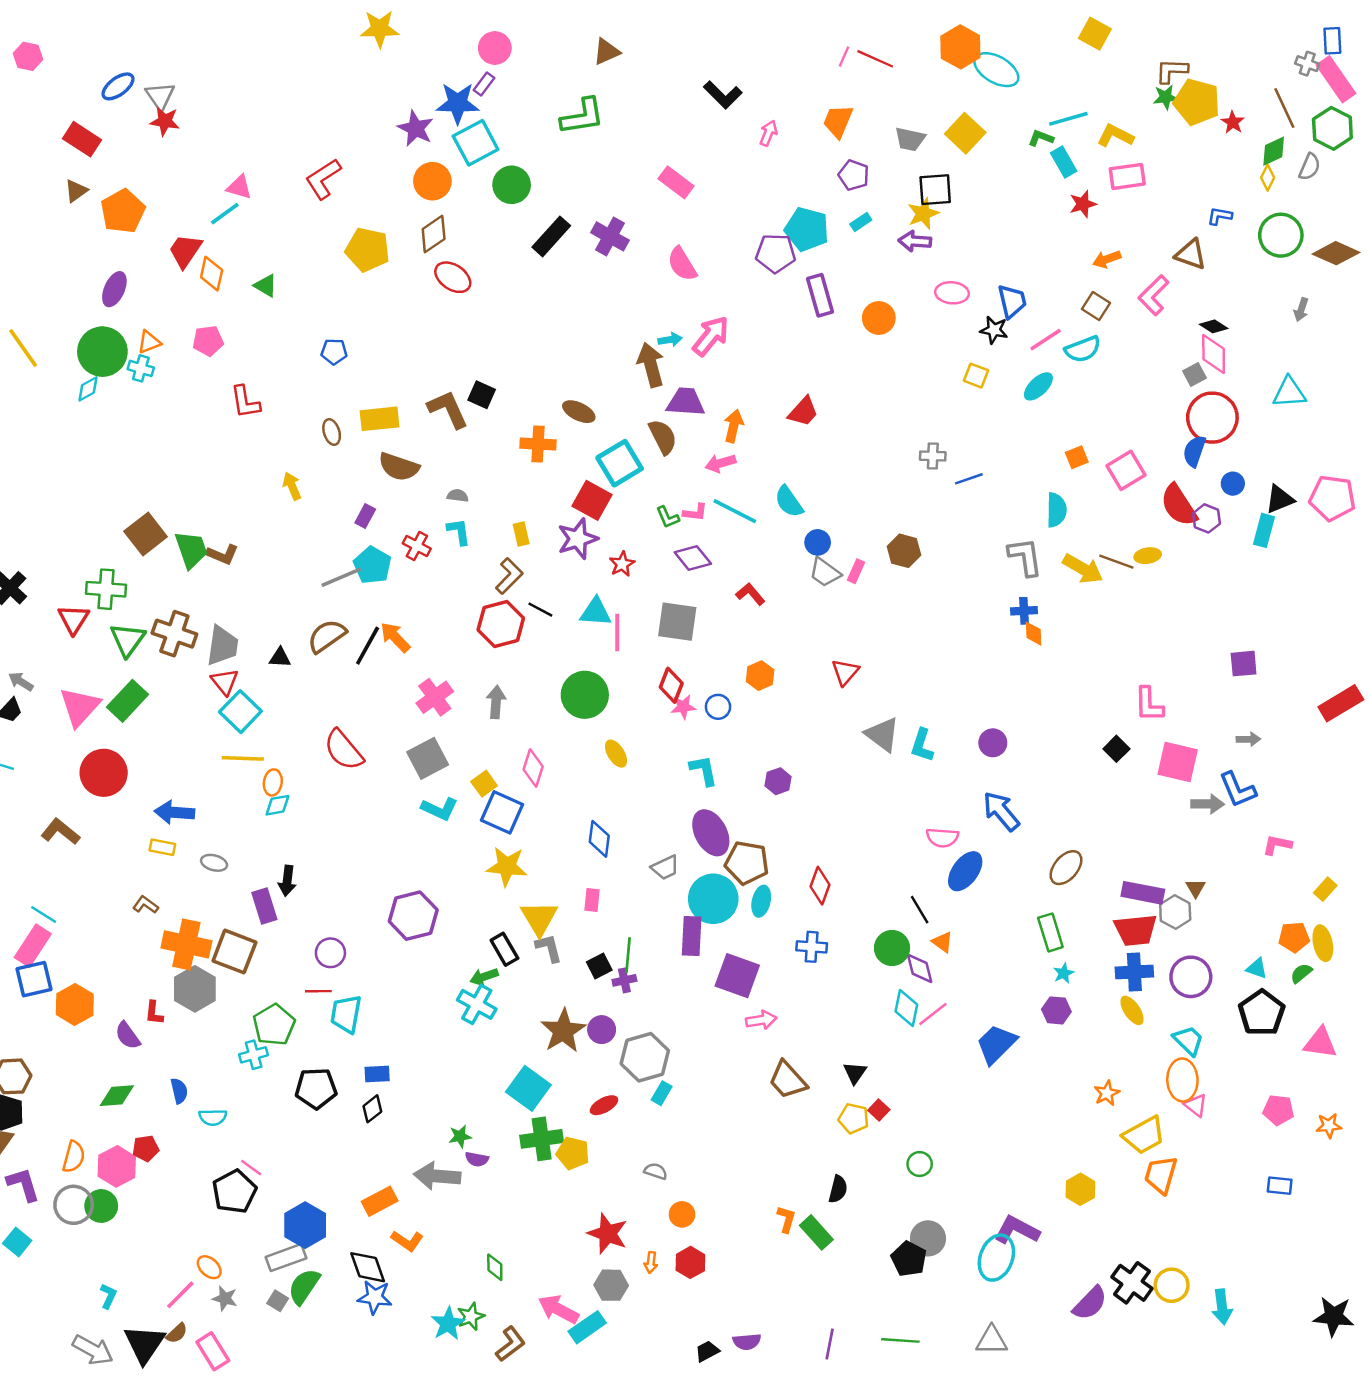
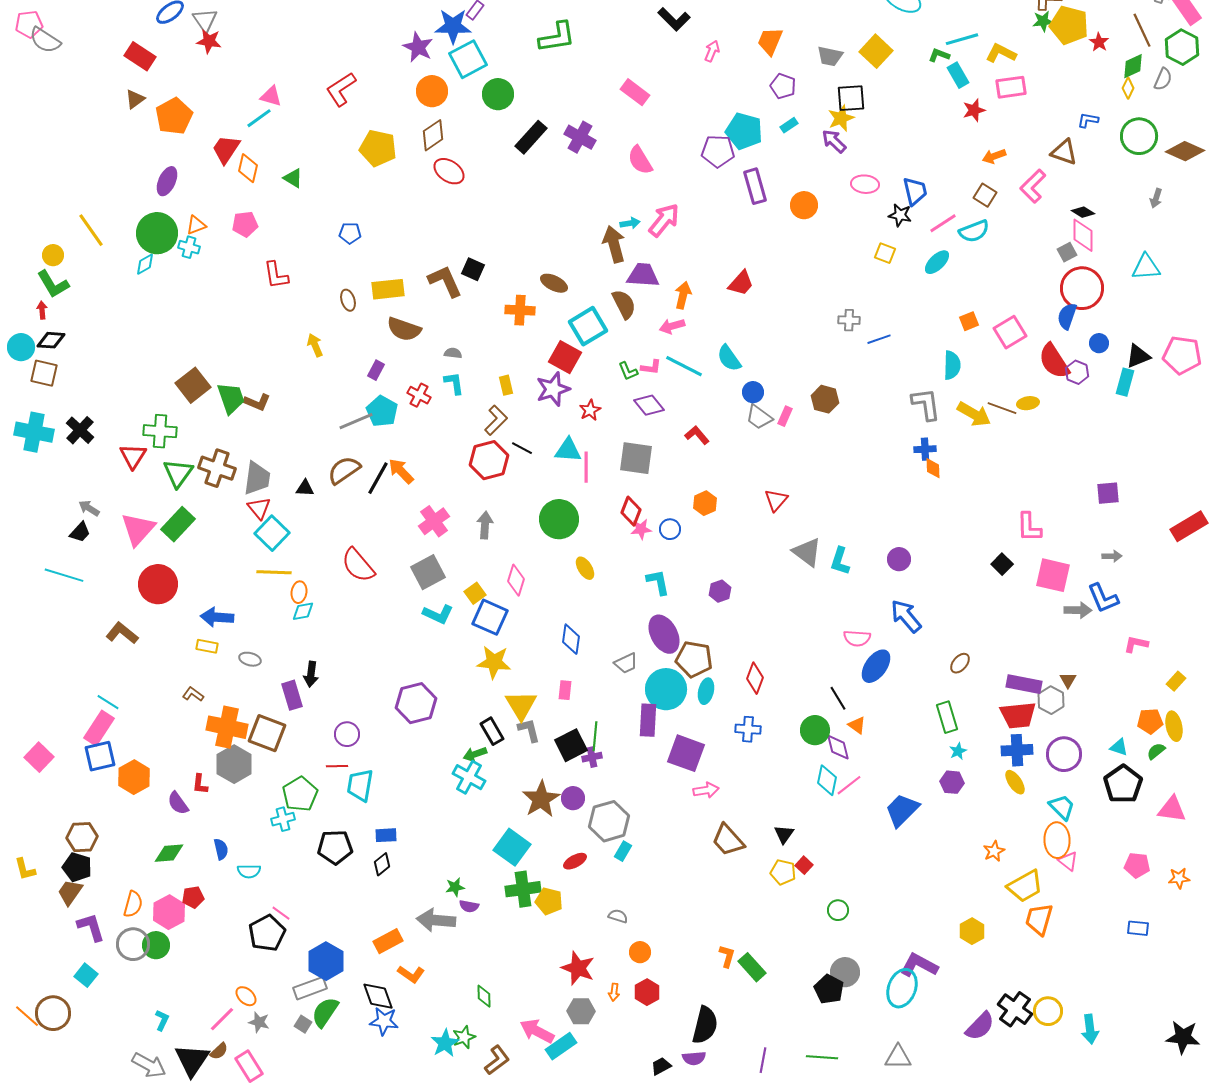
purple arrow: (915, 241) -> (834, 141), turned 40
brown ellipse: (1066, 868) -> (960, 663), size x0.7
black square: (599, 966) -> (571, 745), size x1.5
black semicircle: (838, 1189) -> (705, 1025), moved, size x1.6

